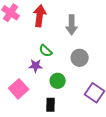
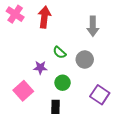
gray arrow: (72, 25) -> (93, 26), moved
green semicircle: (46, 51) -> (60, 52), moved

